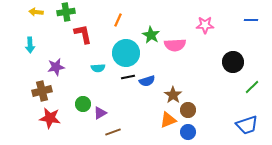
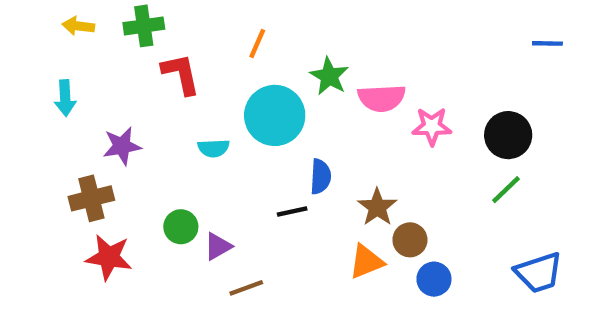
pink star: (205, 25) -> (432, 126), moved
black line: (128, 77) -> (292, 211), moved
blue semicircle: (147, 81) -> (321, 177), turned -70
green line: (252, 87) -> (506, 190), moved
blue circle: (188, 132) -> (434, 279), moved

